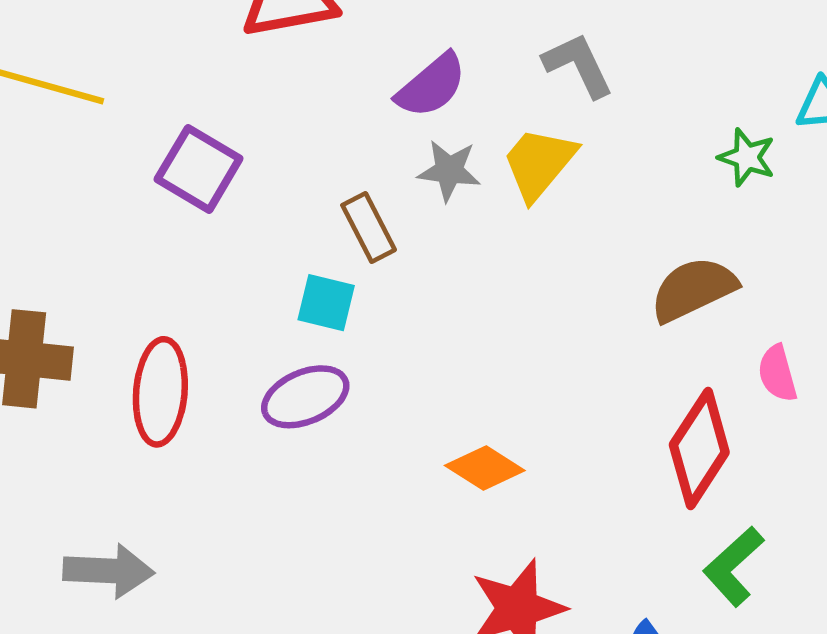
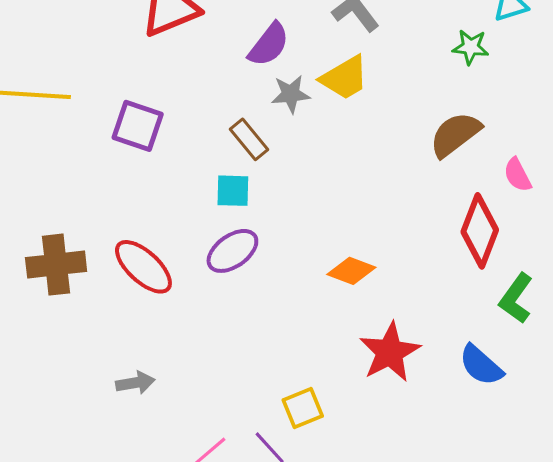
yellow trapezoid: (539, 163) -> (345, 78), turned -148
red ellipse: (160, 392) -> (143, 267), turned -40
gray arrow: (109, 571) -> (135, 383), size x0.7

